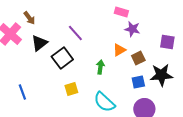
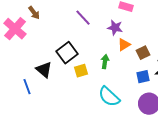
purple star: (132, 29) -> (115, 28), moved
purple line: (75, 33) -> (83, 18), moved
black triangle: (39, 43) -> (44, 70), moved, turned -42
yellow square: (71, 89) -> (81, 71), moved

